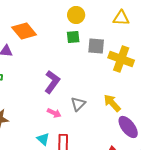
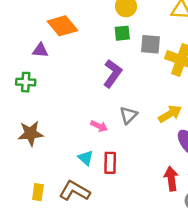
purple L-shape: (52, 82) -> (113, 74), moved
yellow arrow: (112, 103) -> (170, 114), turned 102

